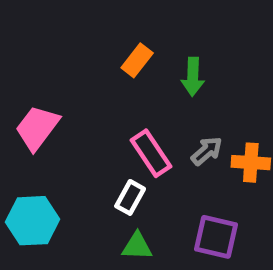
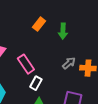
pink rectangle: (151, 153) -> (26, 64), moved

